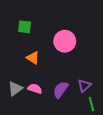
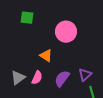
orange triangle: (33, 58) -> (46, 56), moved
pink semicircle: (35, 89) -> (37, 78), turned 96

